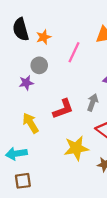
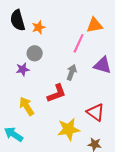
pink line: (74, 52) -> (79, 43), moved
gray arrow: (93, 102) -> (72, 72), moved
cyan arrow: (16, 154) -> (14, 134), turned 42

